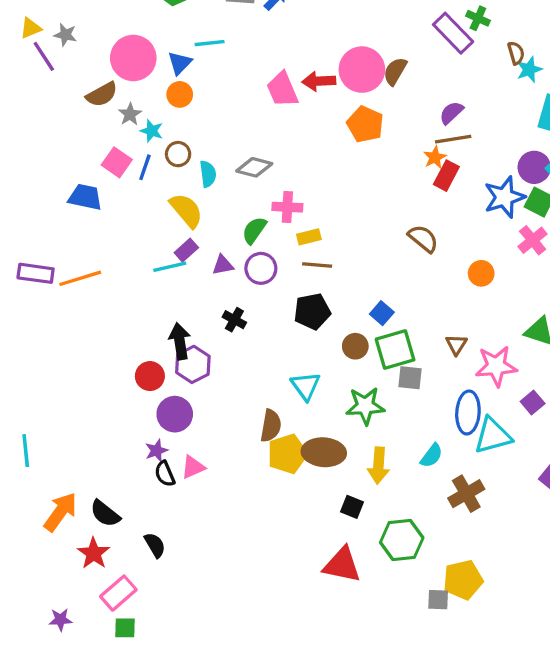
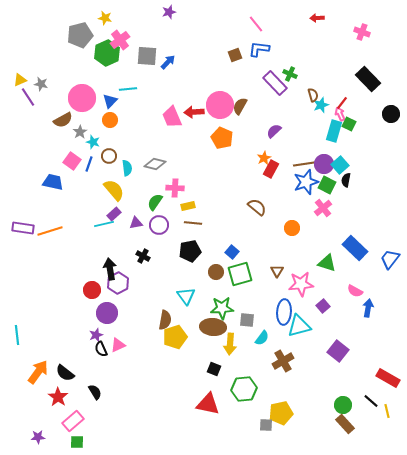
brown line: (453, 139) -> (304, 164), moved
gray square: (410, 378) -> (247, 320), moved
brown ellipse: (324, 452) -> (213, 327), moved

